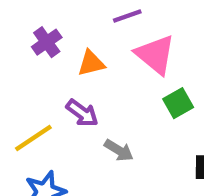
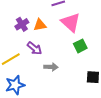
purple cross: (47, 42) -> (22, 24), moved
gray arrow: (119, 150) -> (51, 67), turned -32

